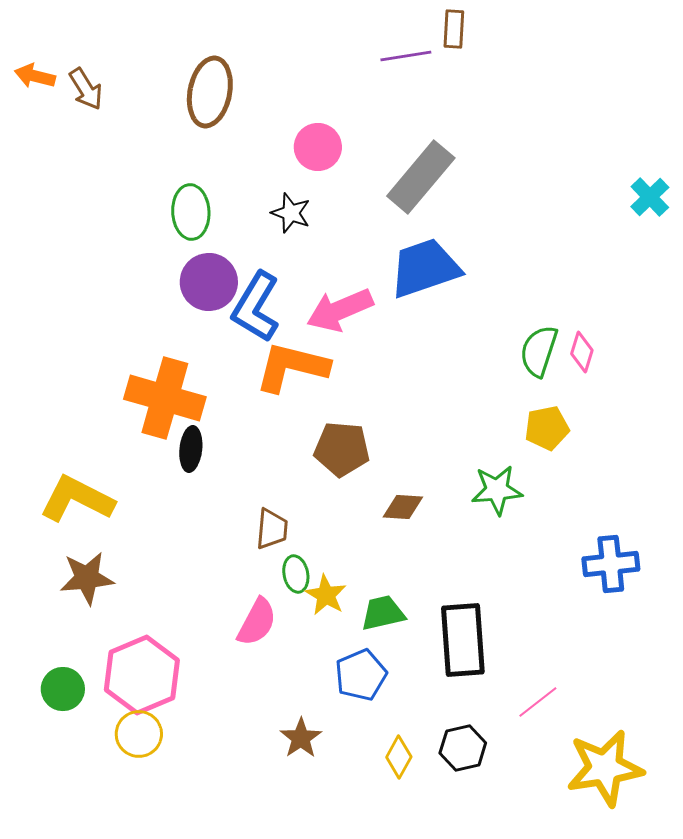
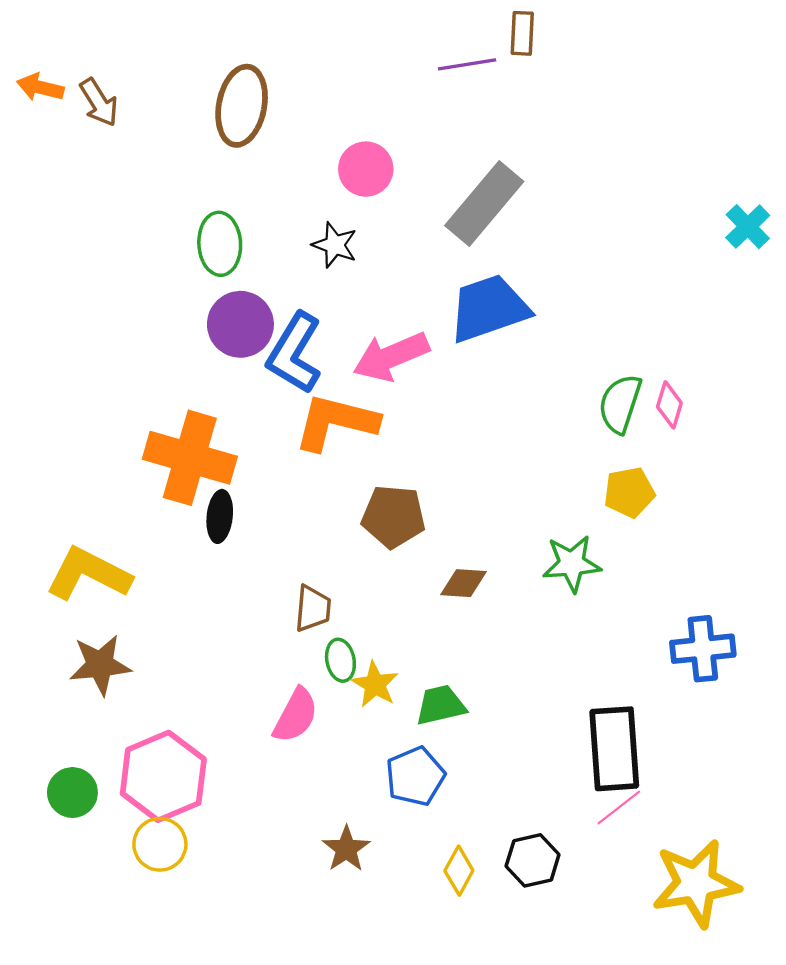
black rectangle: (463, 640) -> (614, 749), moved

